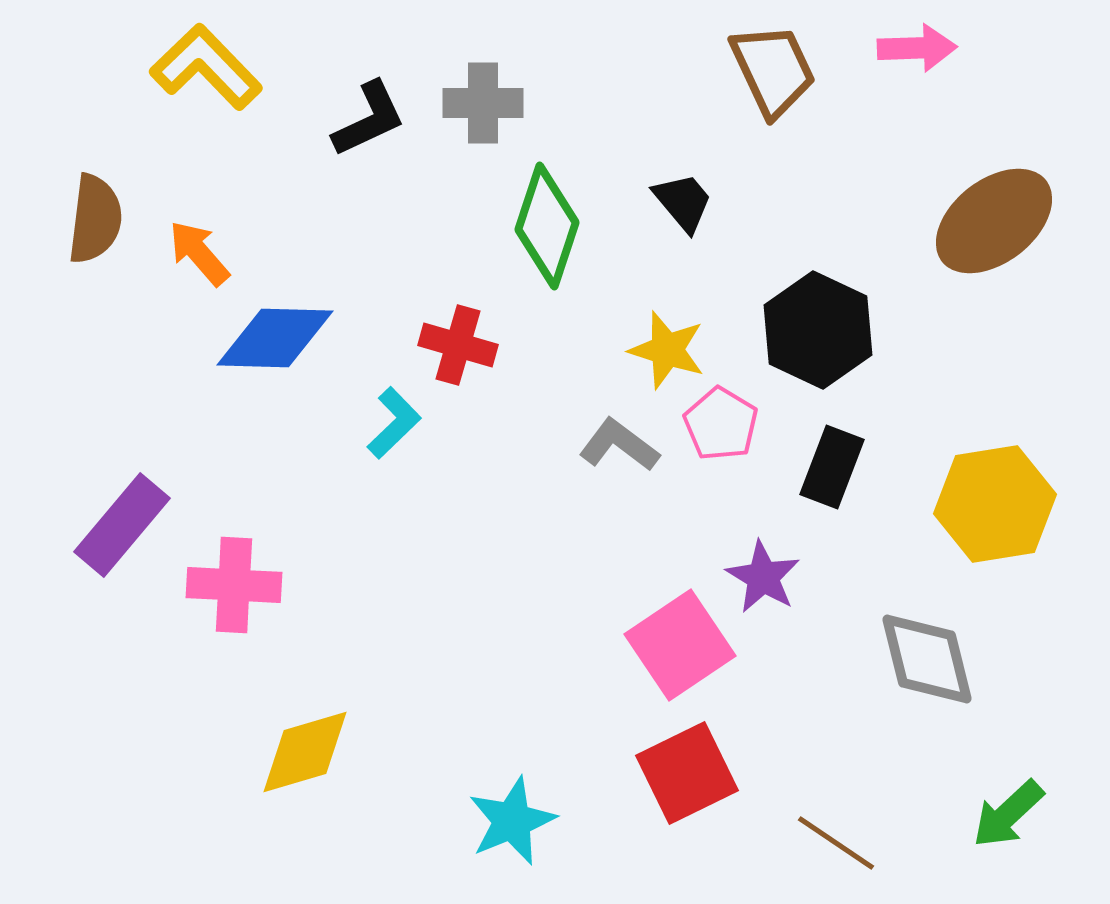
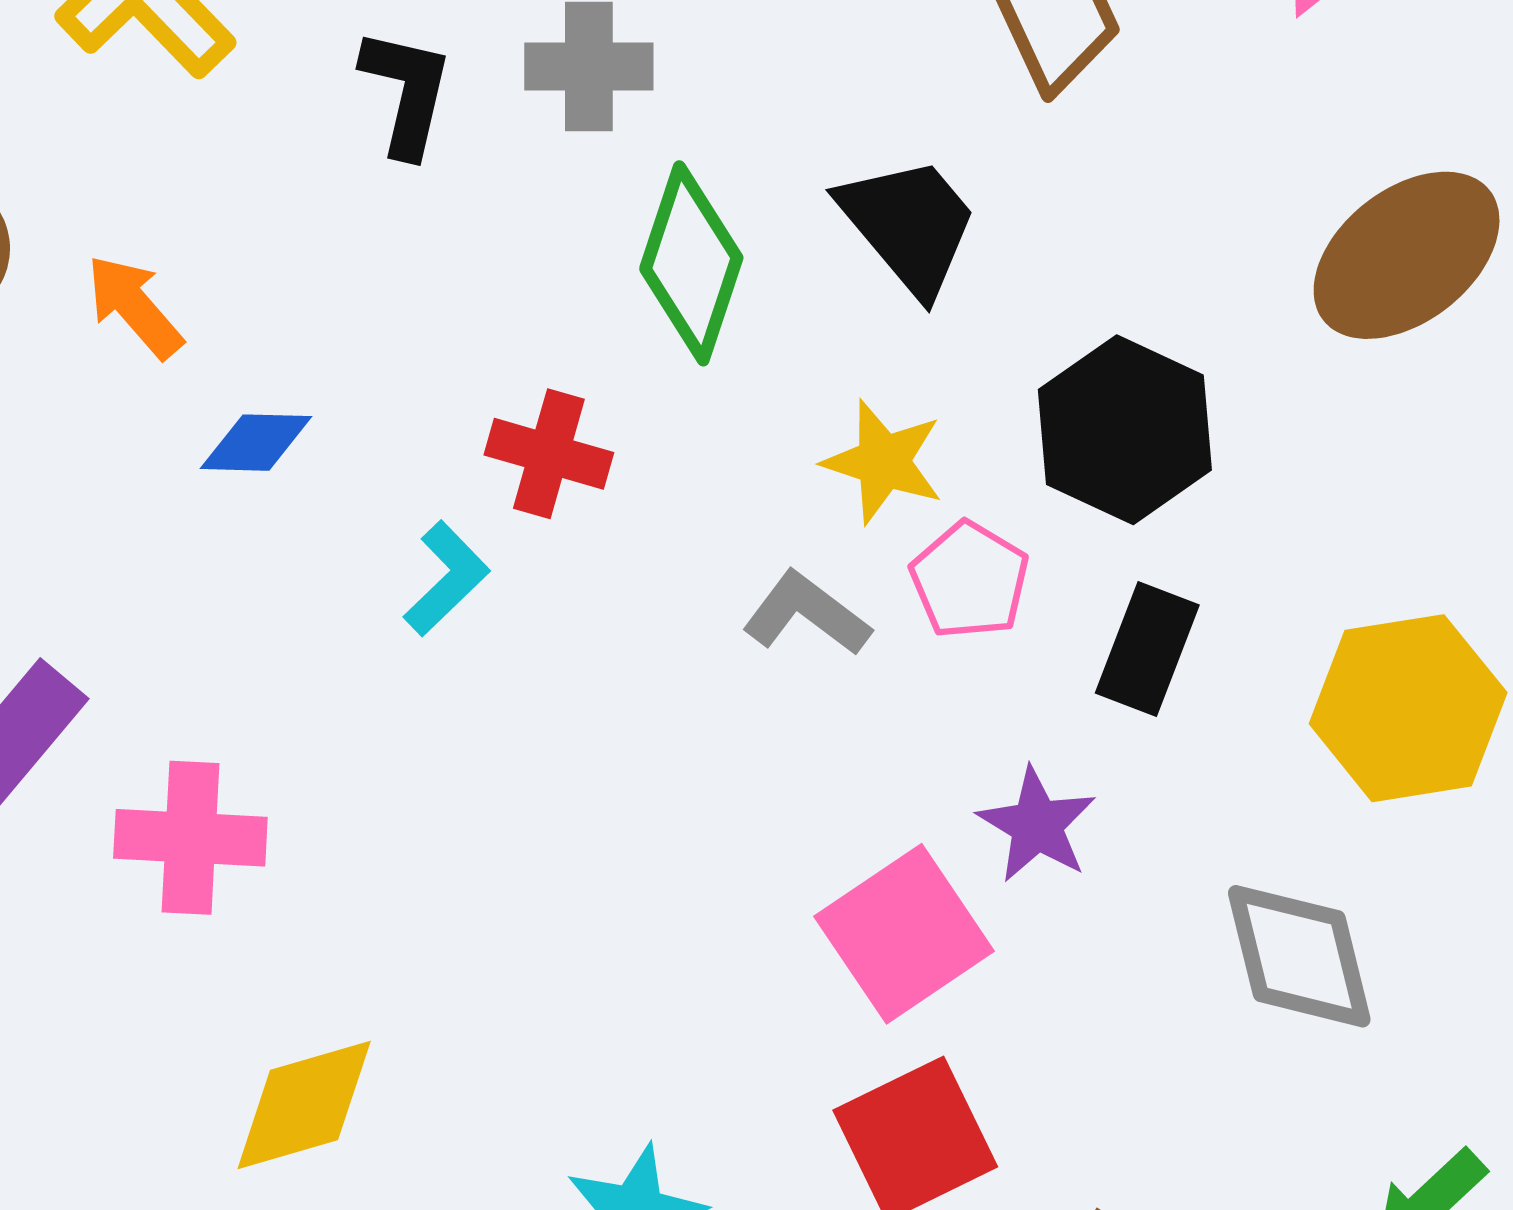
black L-shape: (369, 119) -> (406, 92), turned -52
black trapezoid: (683, 202) -> (909, 225), size x1.5
blue diamond: (275, 338) -> (256, 443), size x0.6

